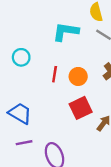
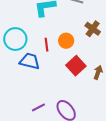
cyan circle: (21, 57) -> (15, 39), size x1.5
blue trapezoid: (20, 113) -> (30, 61), moved

